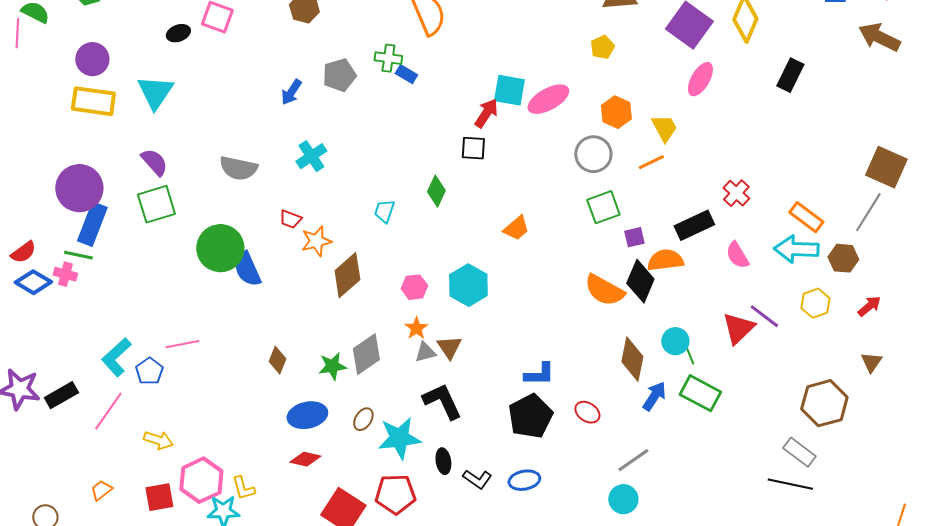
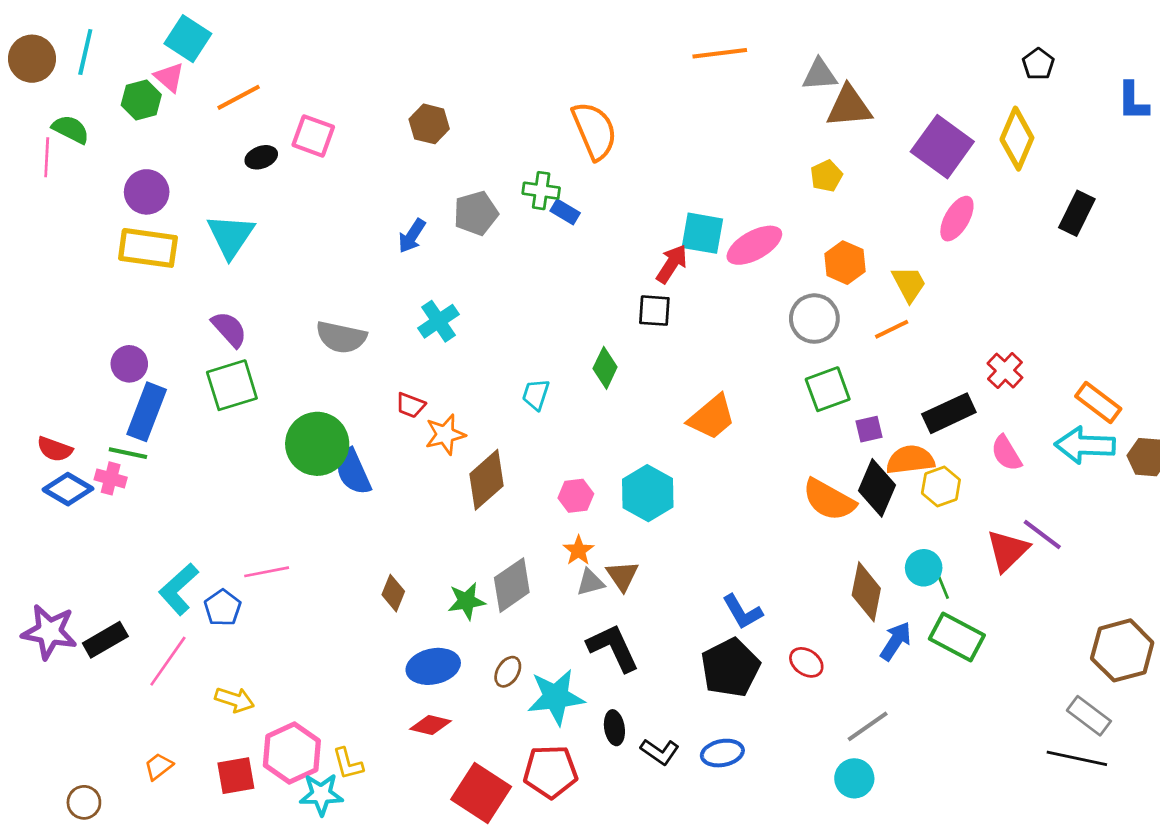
purple circle: (79, 188) -> (129, 364), size x0.6
orange trapezoid: (516, 228) -> (712, 417), size x1.4
red semicircle: (23, 252) -> (55, 449), turned 56
yellow hexagon: (815, 303) -> (941, 486), moved
blue L-shape: (539, 374) -> (742, 612), turned 60

